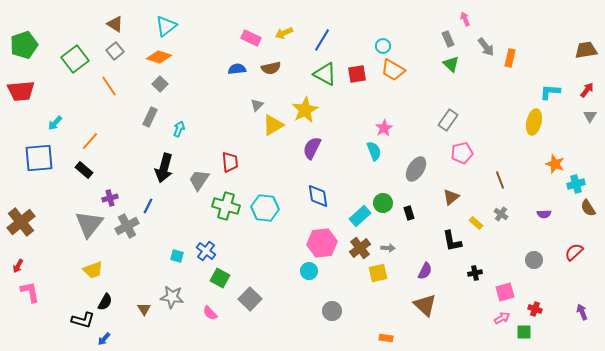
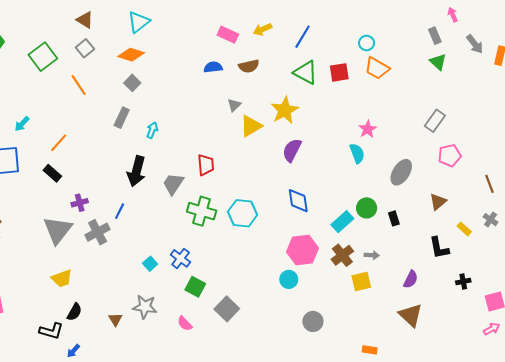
cyan square: (177, 256) -> (150, 264), turned 32

